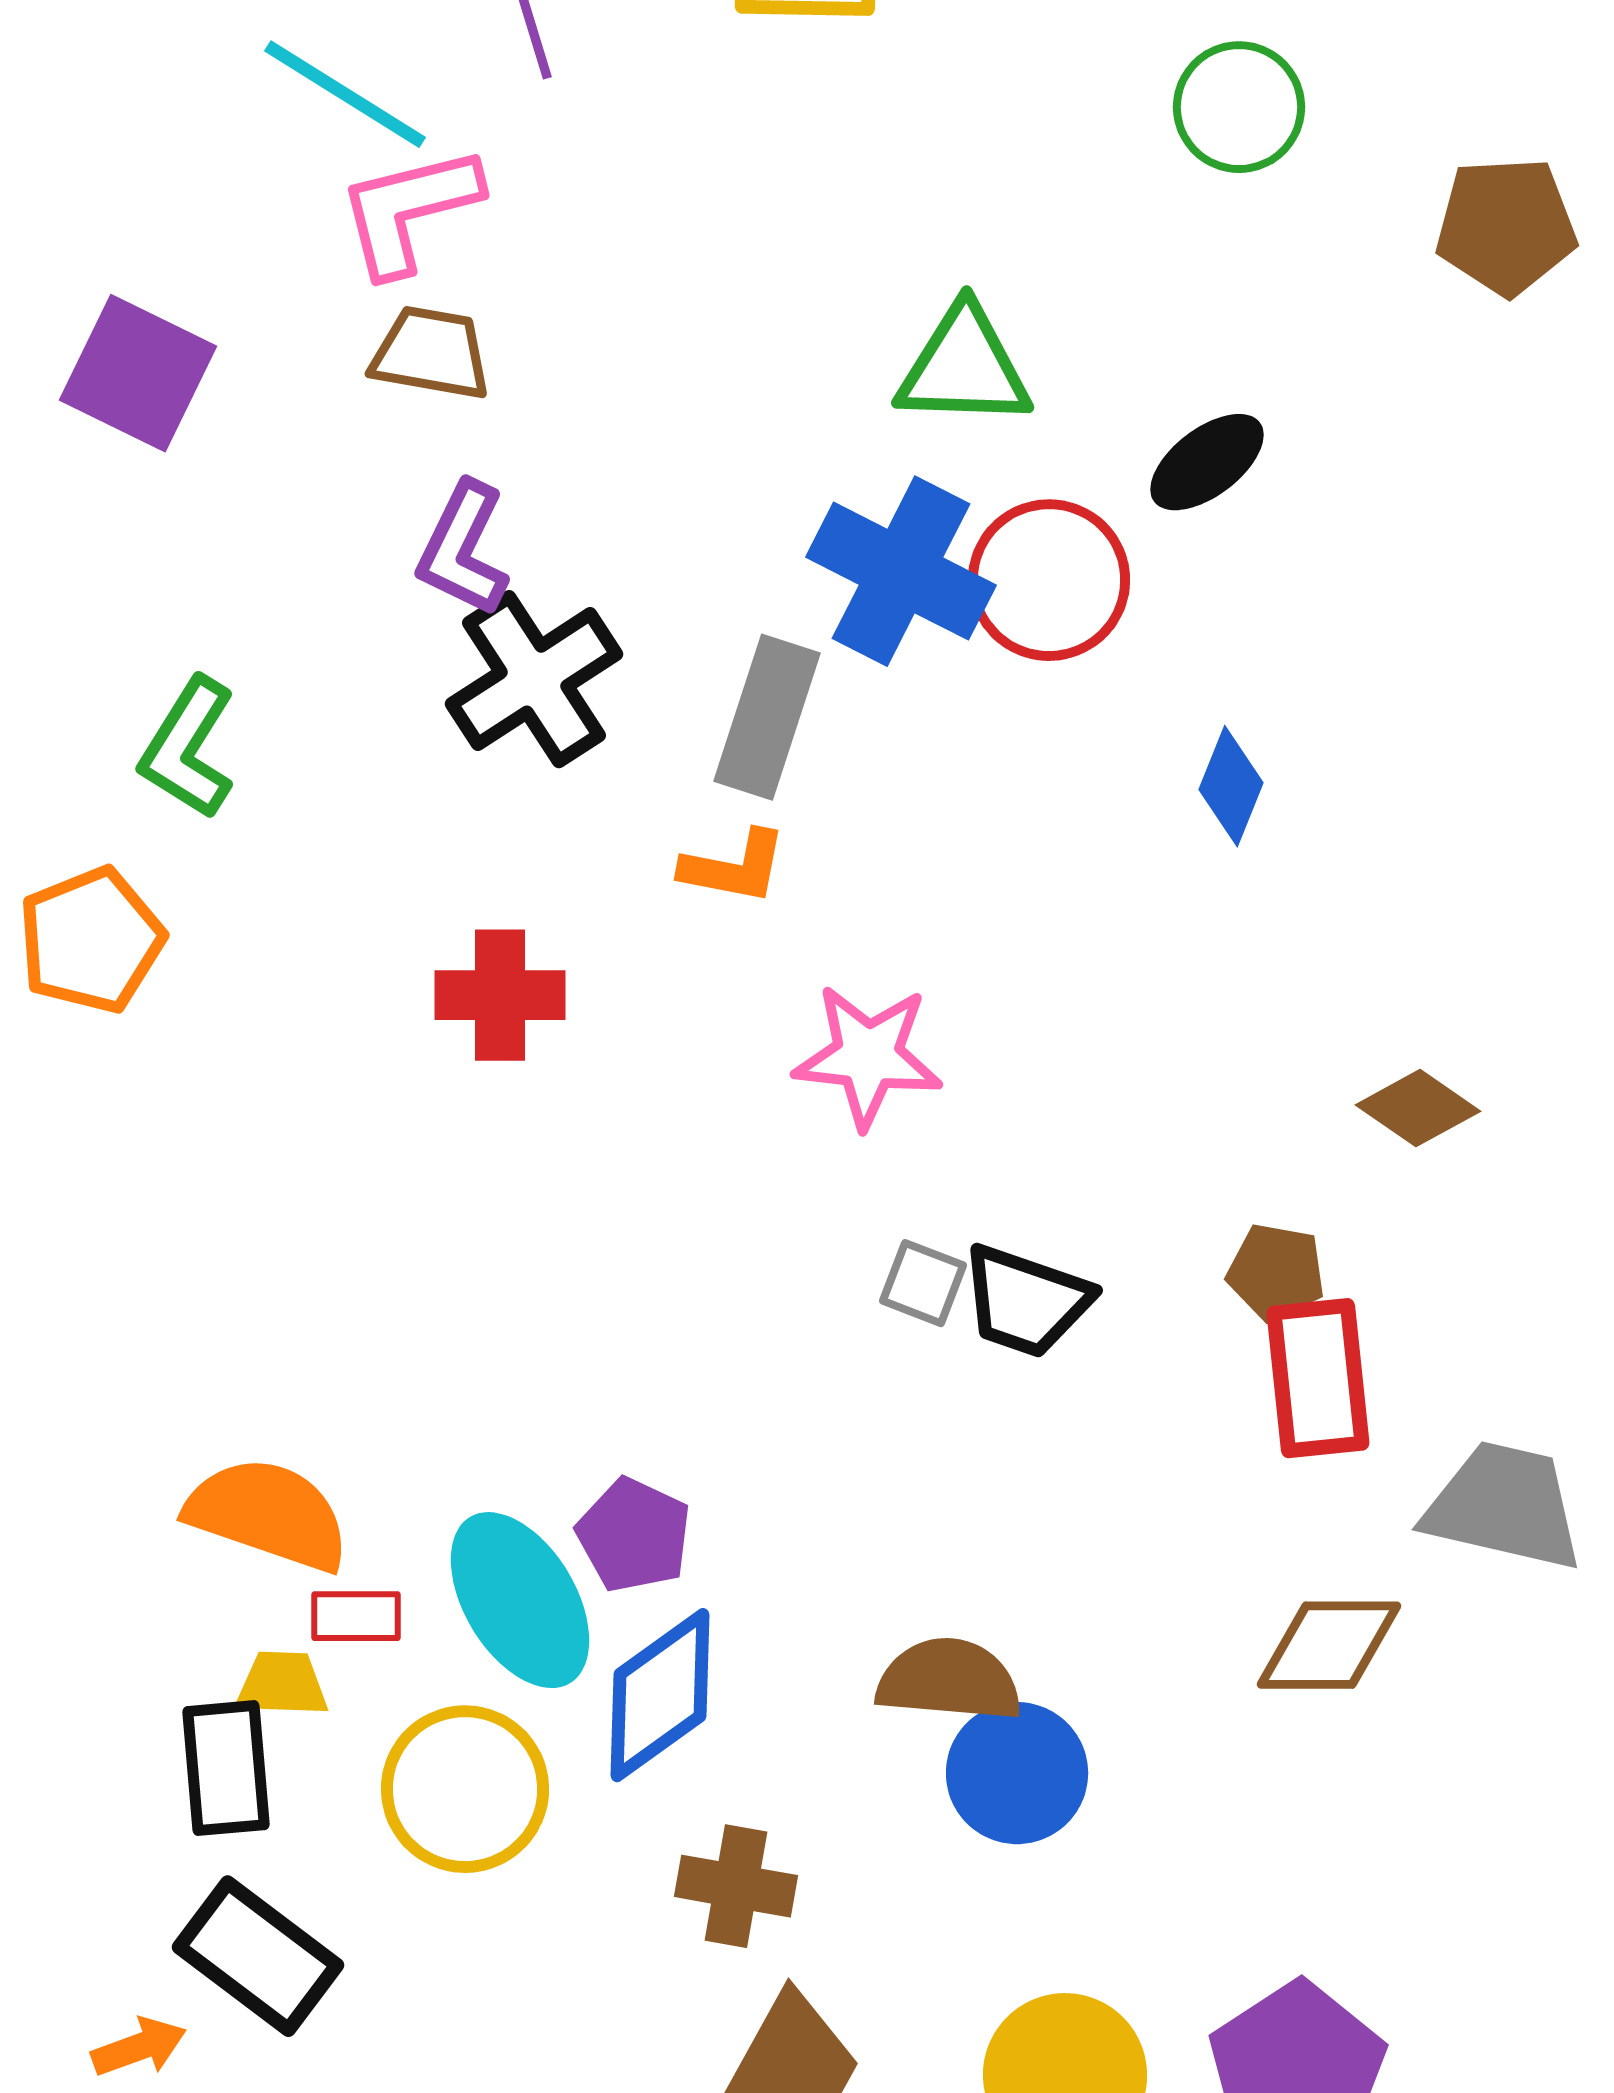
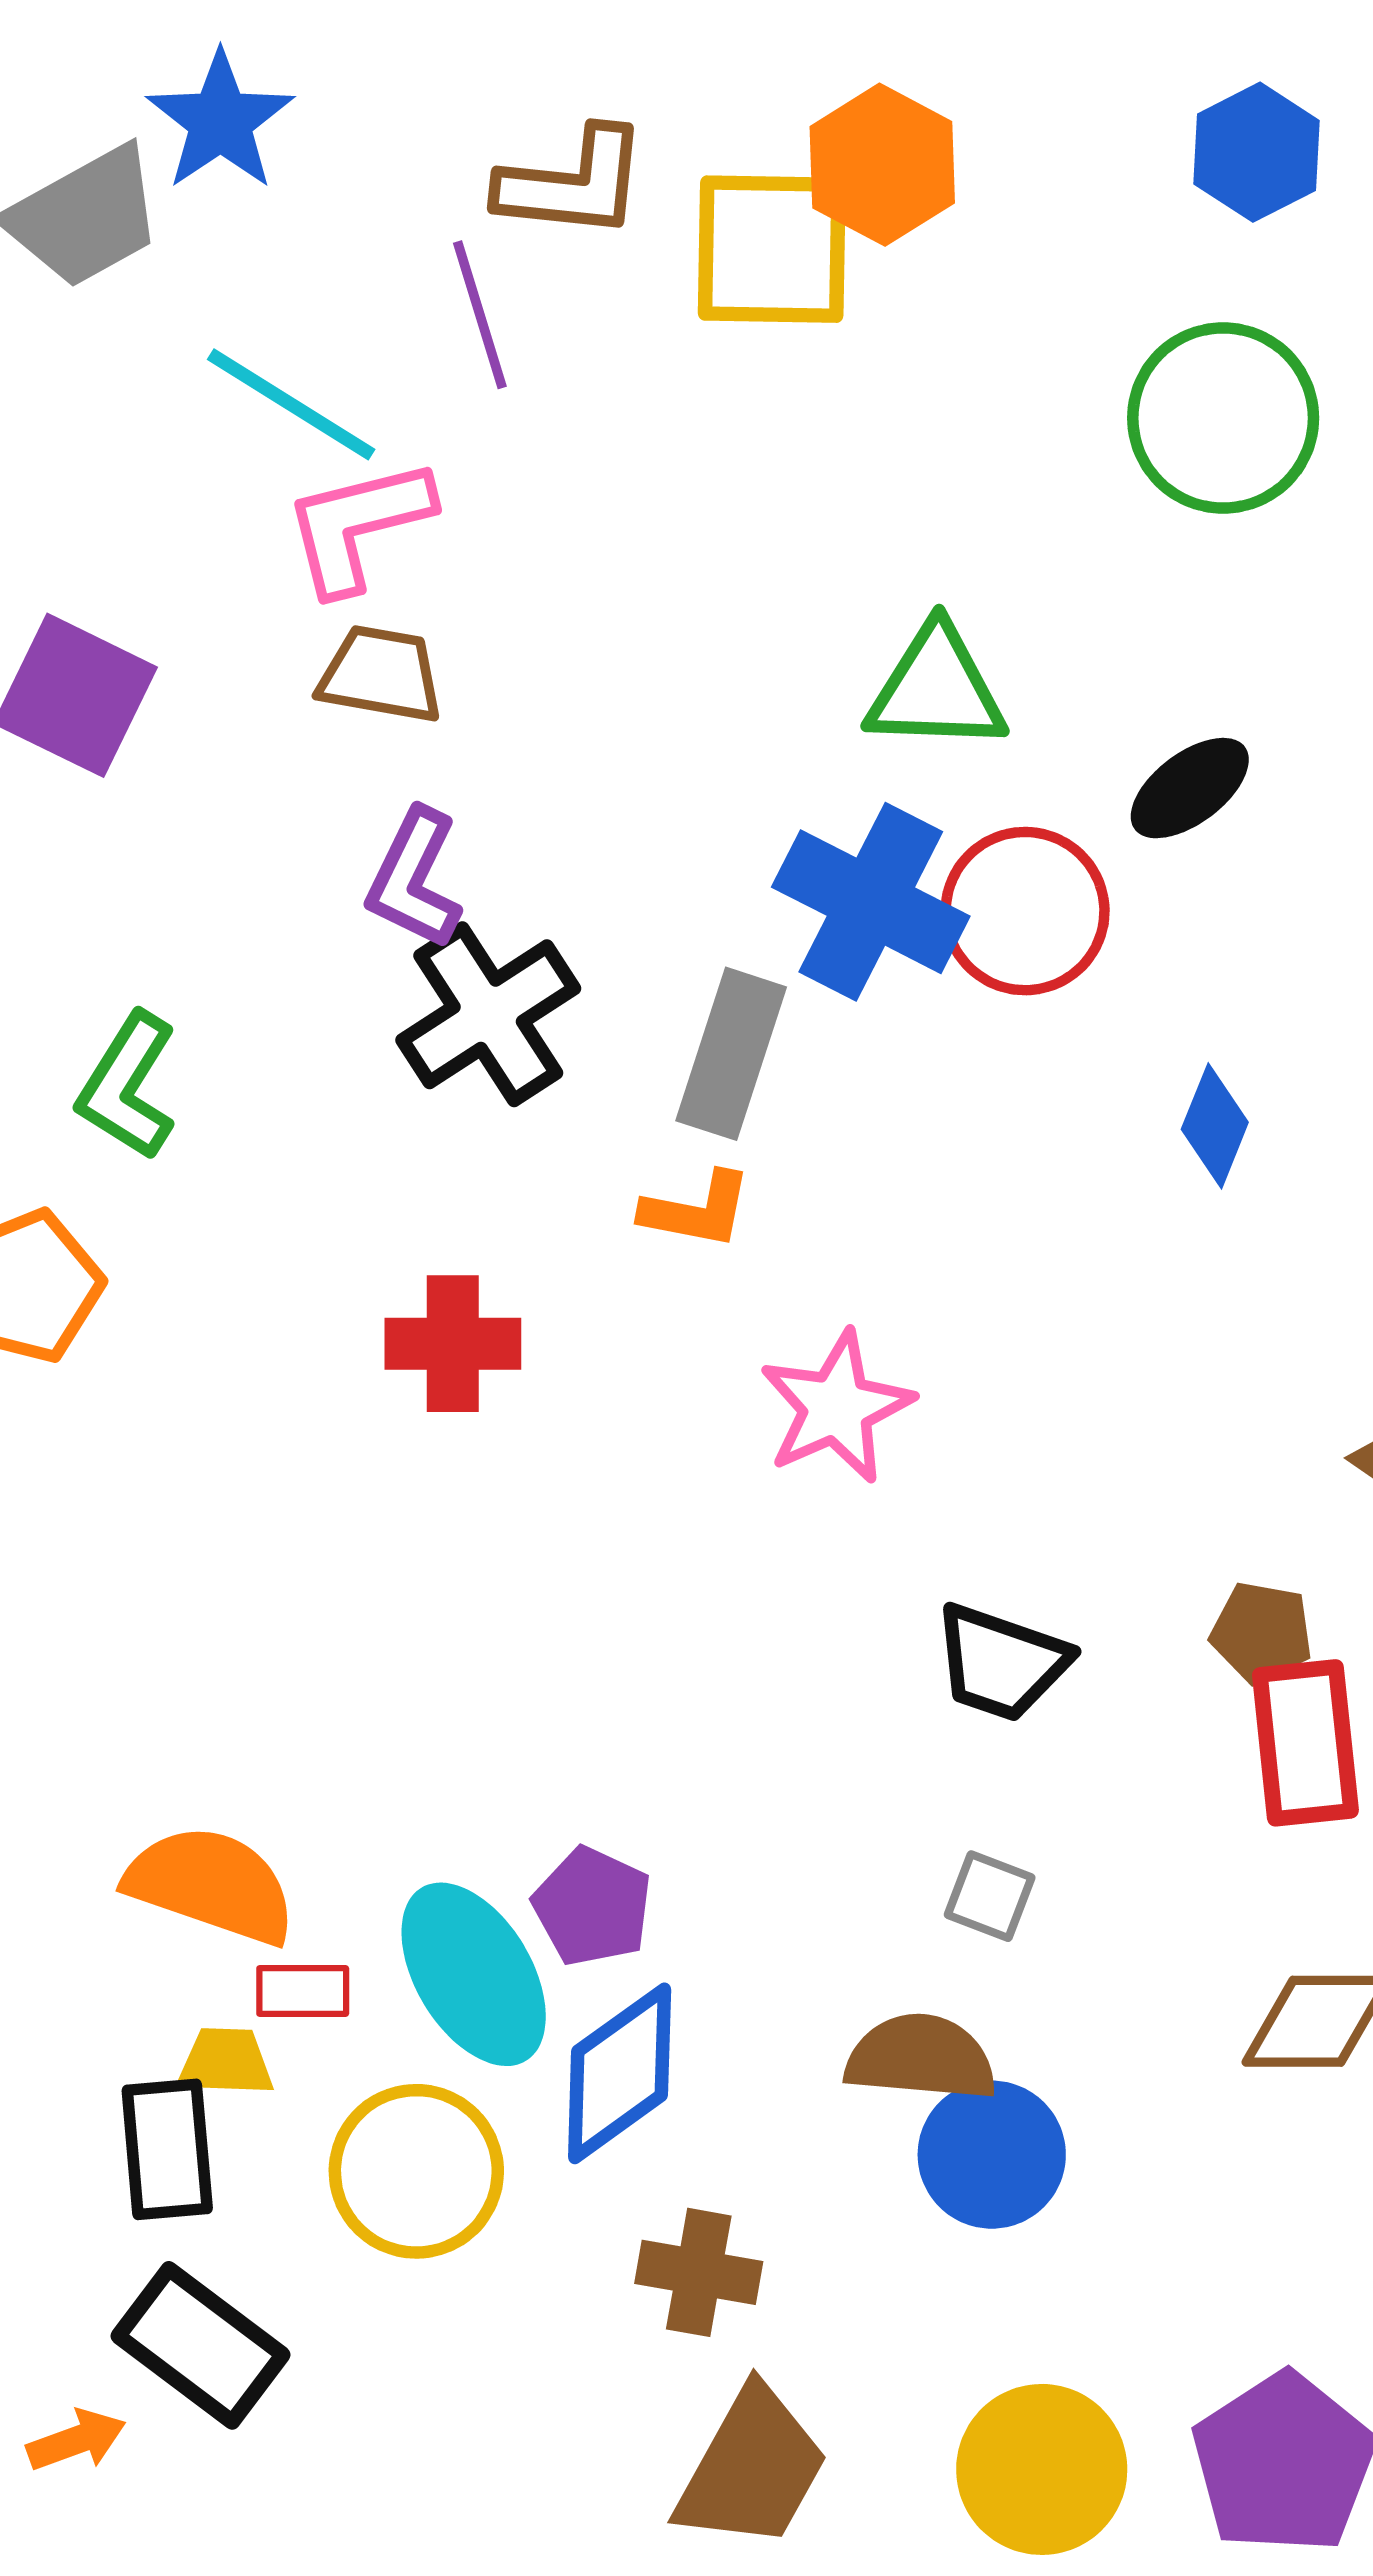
green circle: (1239, 107) -> (1223, 418), size x1.4
pink star: (868, 1056) -> (836, 1407), turned -30
gray square: (923, 1283) -> (990, 1896), moved

